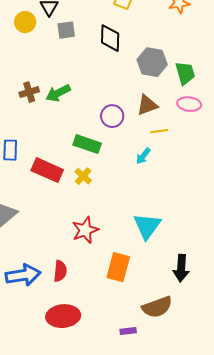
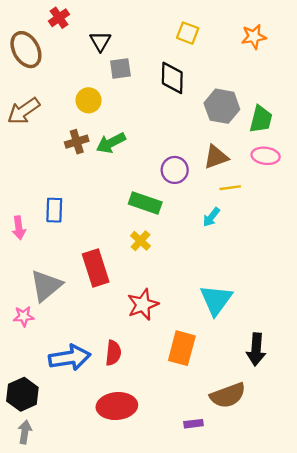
yellow circle: (25, 22) -> (89, 100), moved
green trapezoid: (185, 73) -> (261, 119), turned 30
red rectangle: (47, 170) -> (96, 268), moved, turned 48

